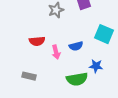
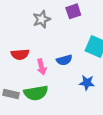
green semicircle: (77, 79) -> (36, 93), moved

